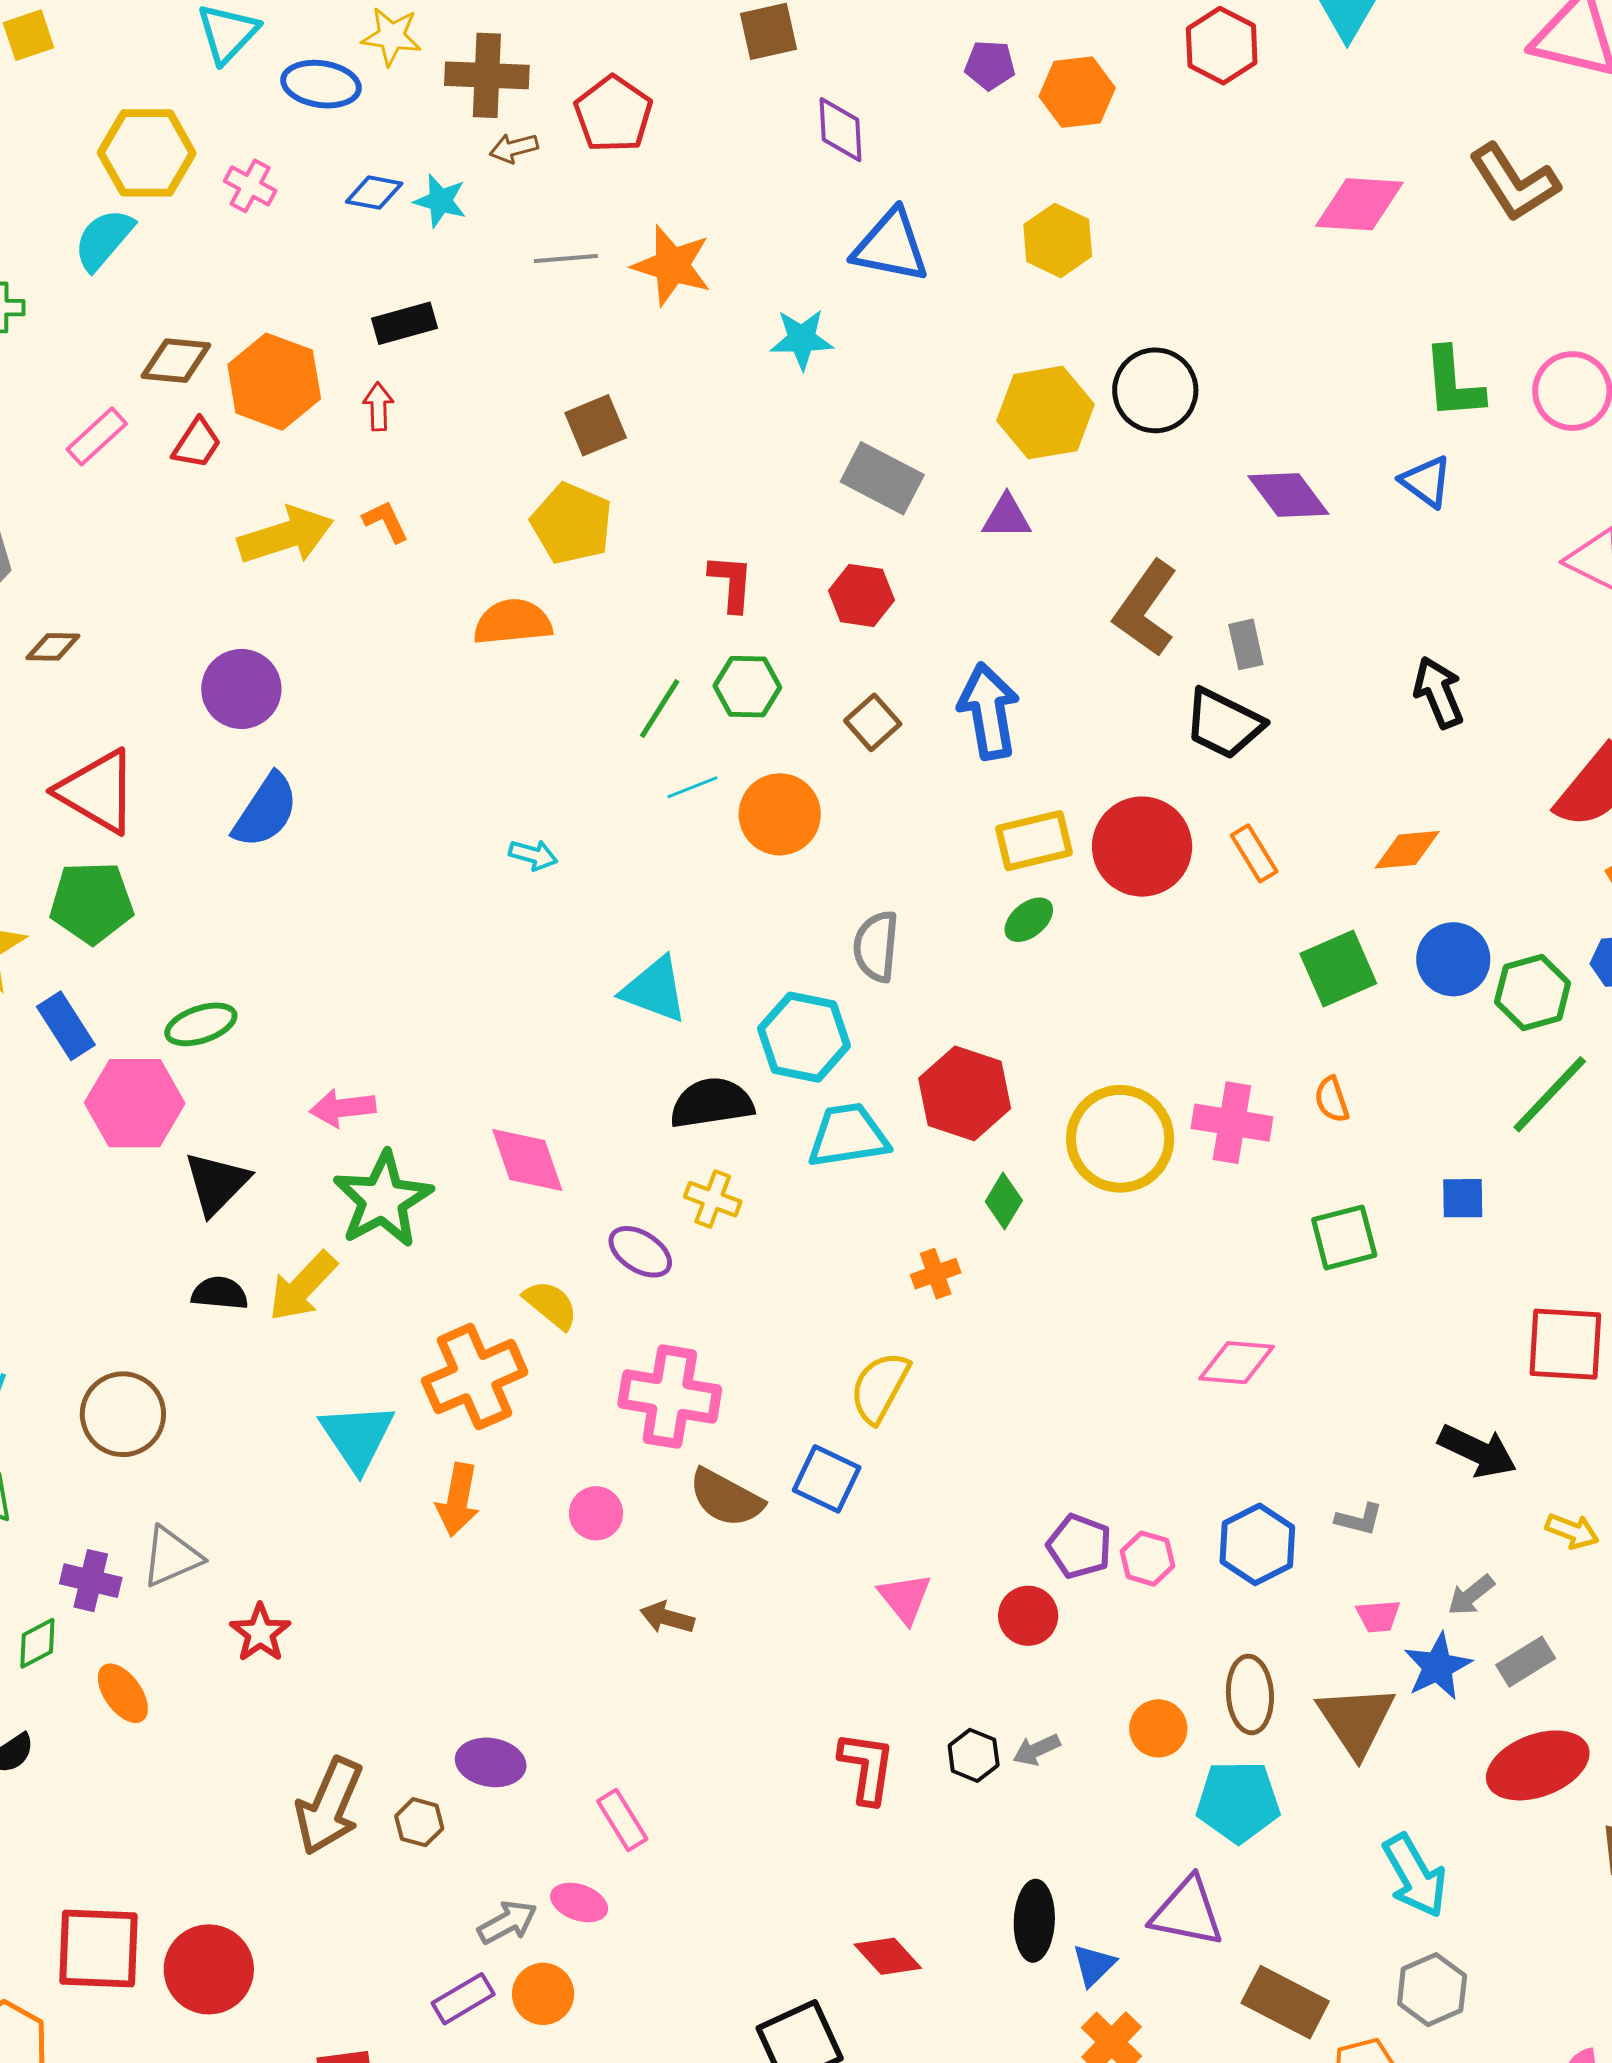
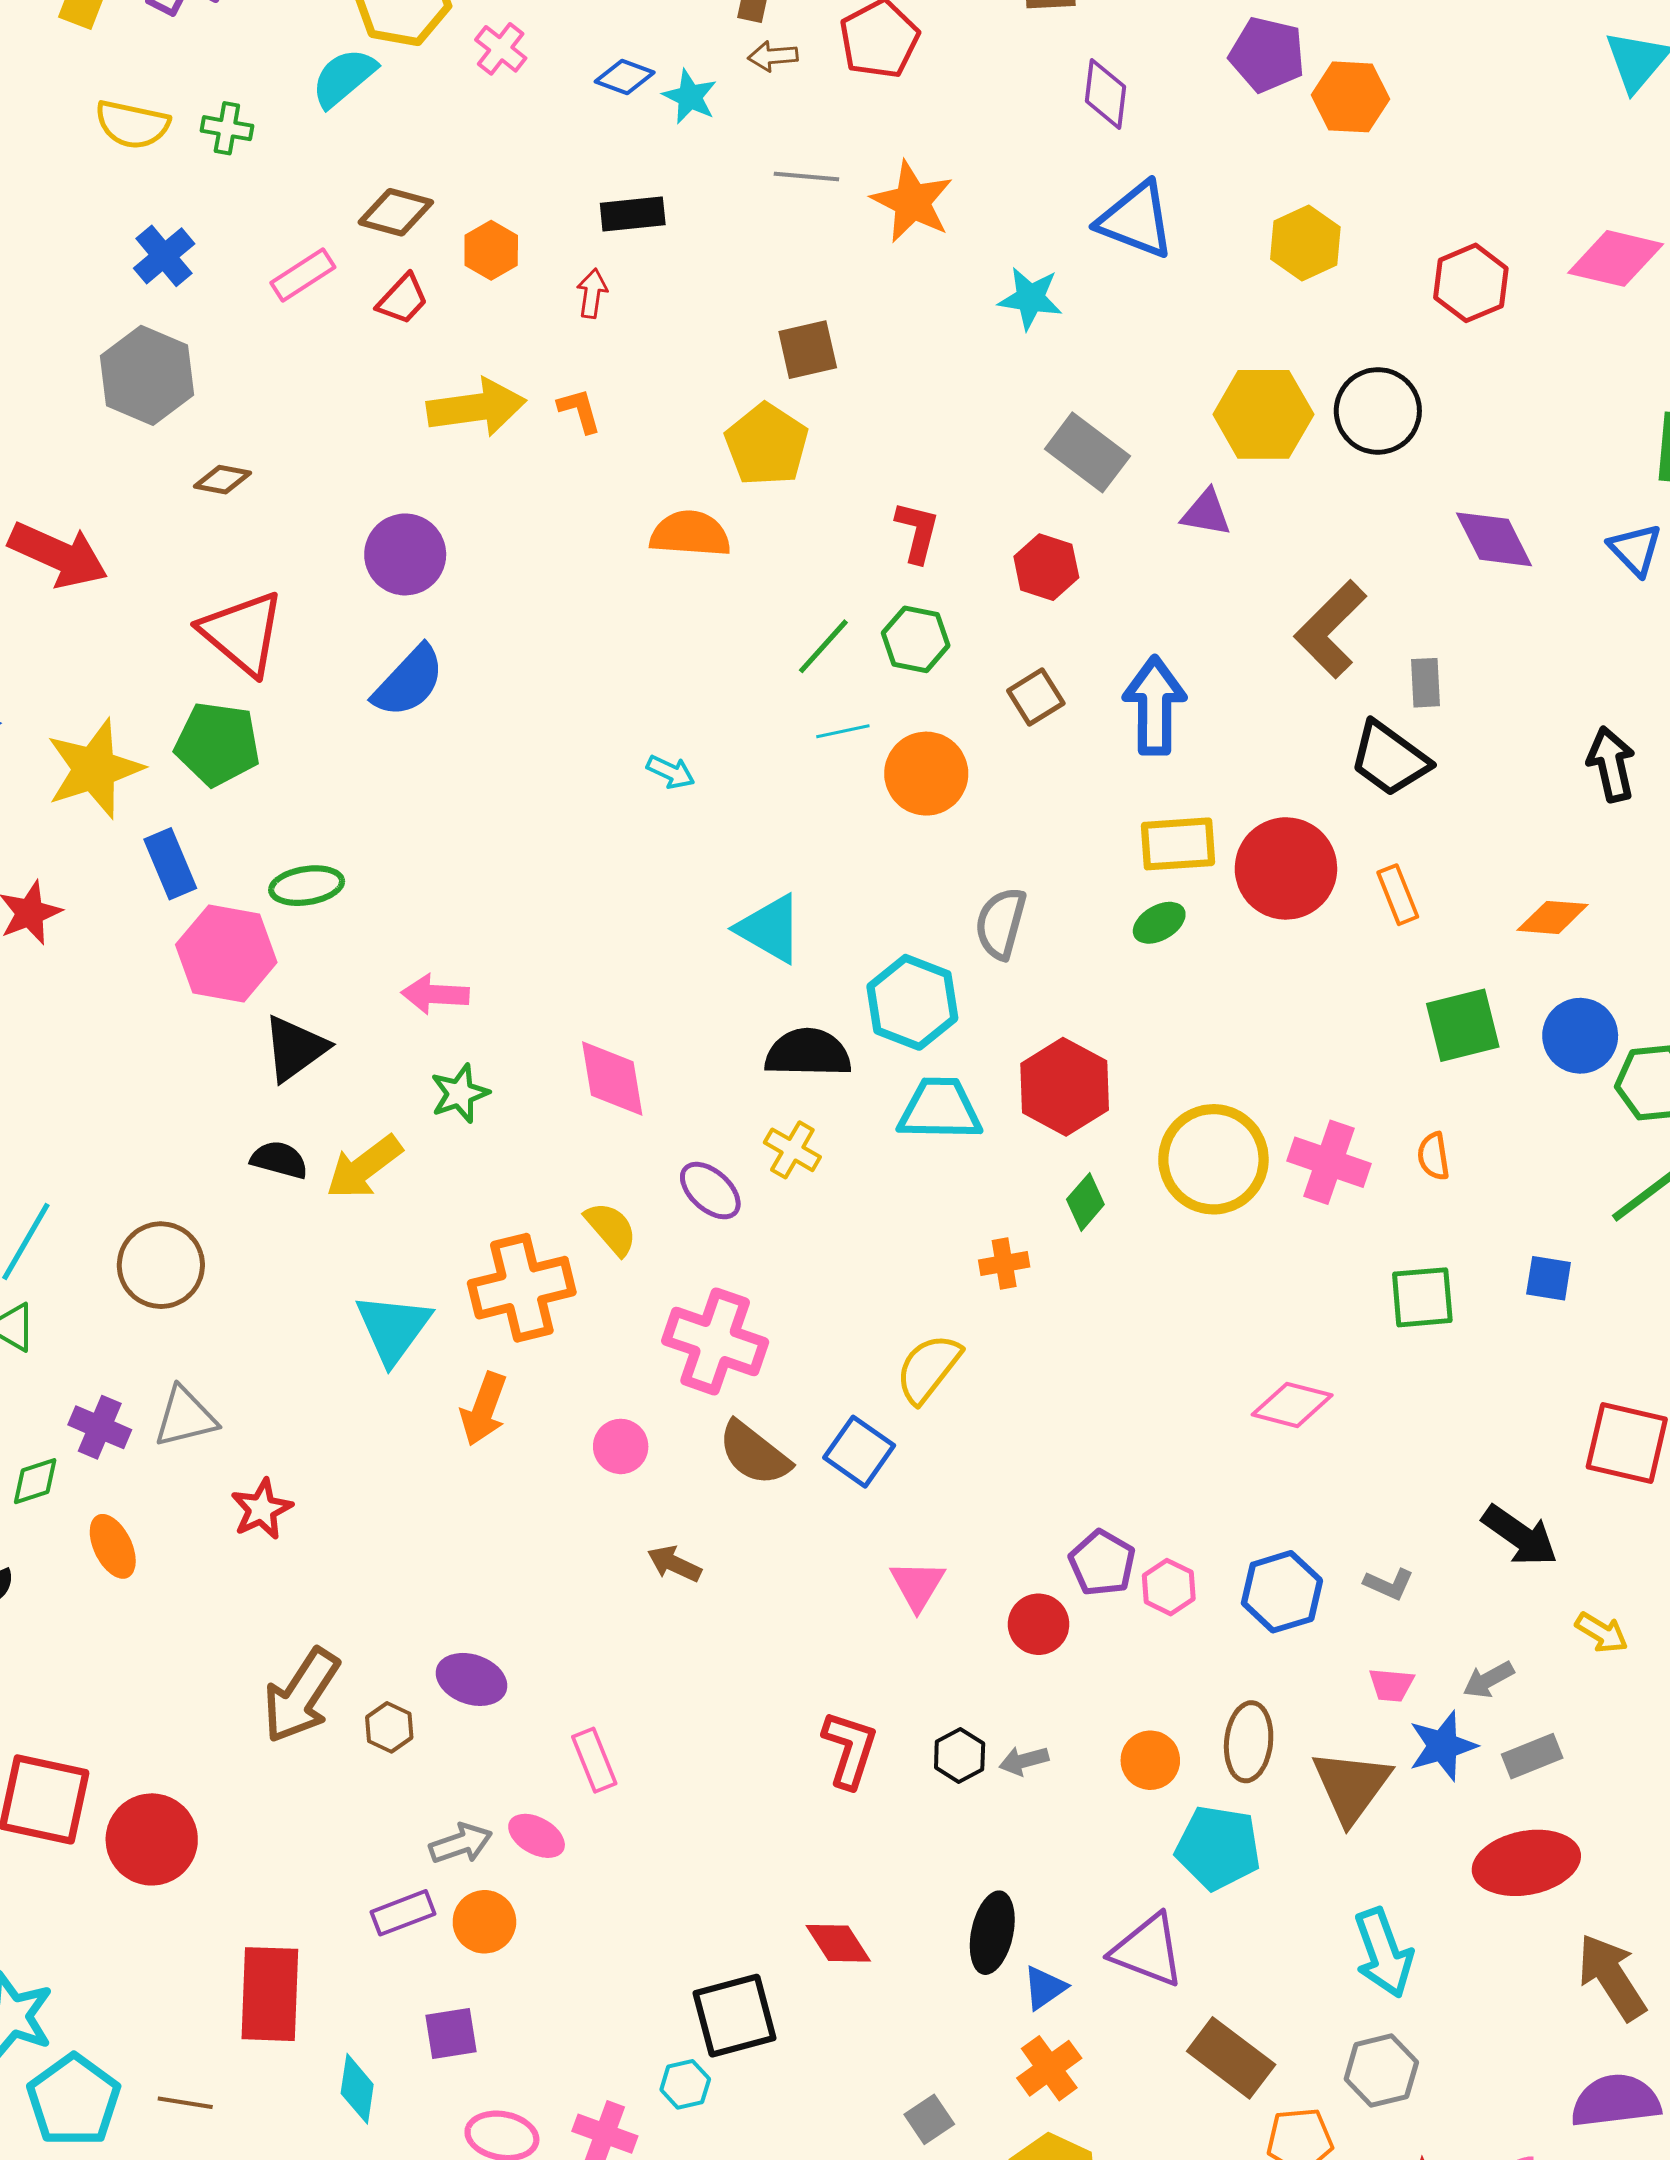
red hexagon: (1222, 46) -> (1471, 283), moved
purple pentagon: (990, 65) -> (1267, 55), size x1.5
orange hexagon: (274, 382) -> (491, 250), size x0.6
green star: (383, 1200) -> (460, 1093), size x0.6

